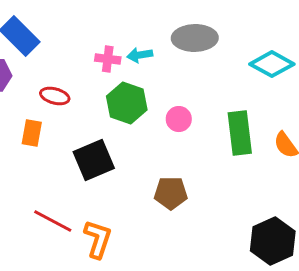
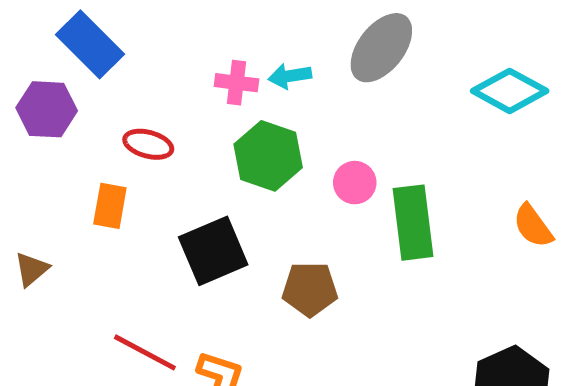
gray ellipse: (195, 38) -> (381, 48), turned -51
green rectangle: (240, 133) -> (413, 223), moved
brown pentagon: (171, 193) -> (310, 289), moved

